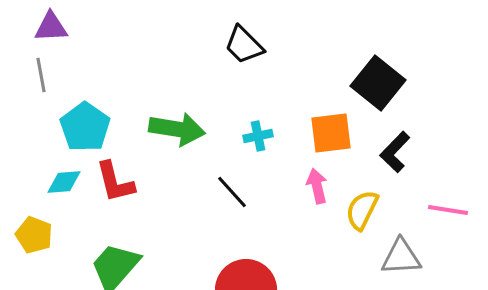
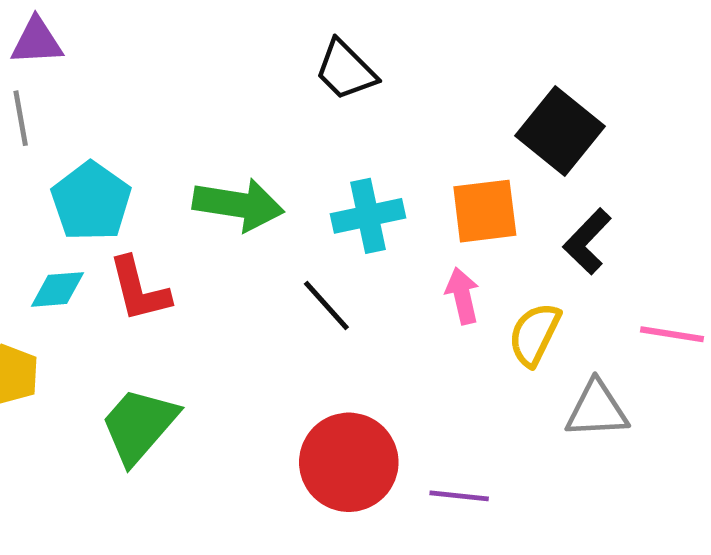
cyan cross: (258, 136) -> (368, 216), size x1.5

